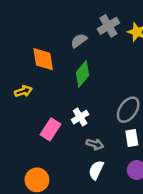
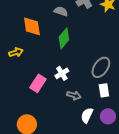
gray semicircle: (79, 41) -> (61, 11), turned 56
white semicircle: (96, 170) -> (87, 115), moved

